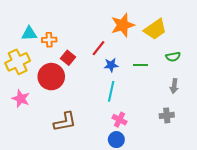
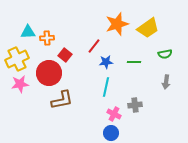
pink star: (21, 99) -> (20, 84), moved, turned -30
gray cross: (167, 115) -> (135, 105), moved
brown L-shape: (65, 122) -> (62, 100), moved

